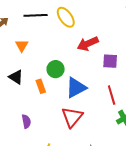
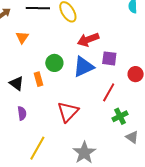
black triangle: (16, 77) -> (17, 83), moved
blue triangle: (76, 88) -> (83, 67), moved
red line: (112, 95) -> (109, 92), turned 42

